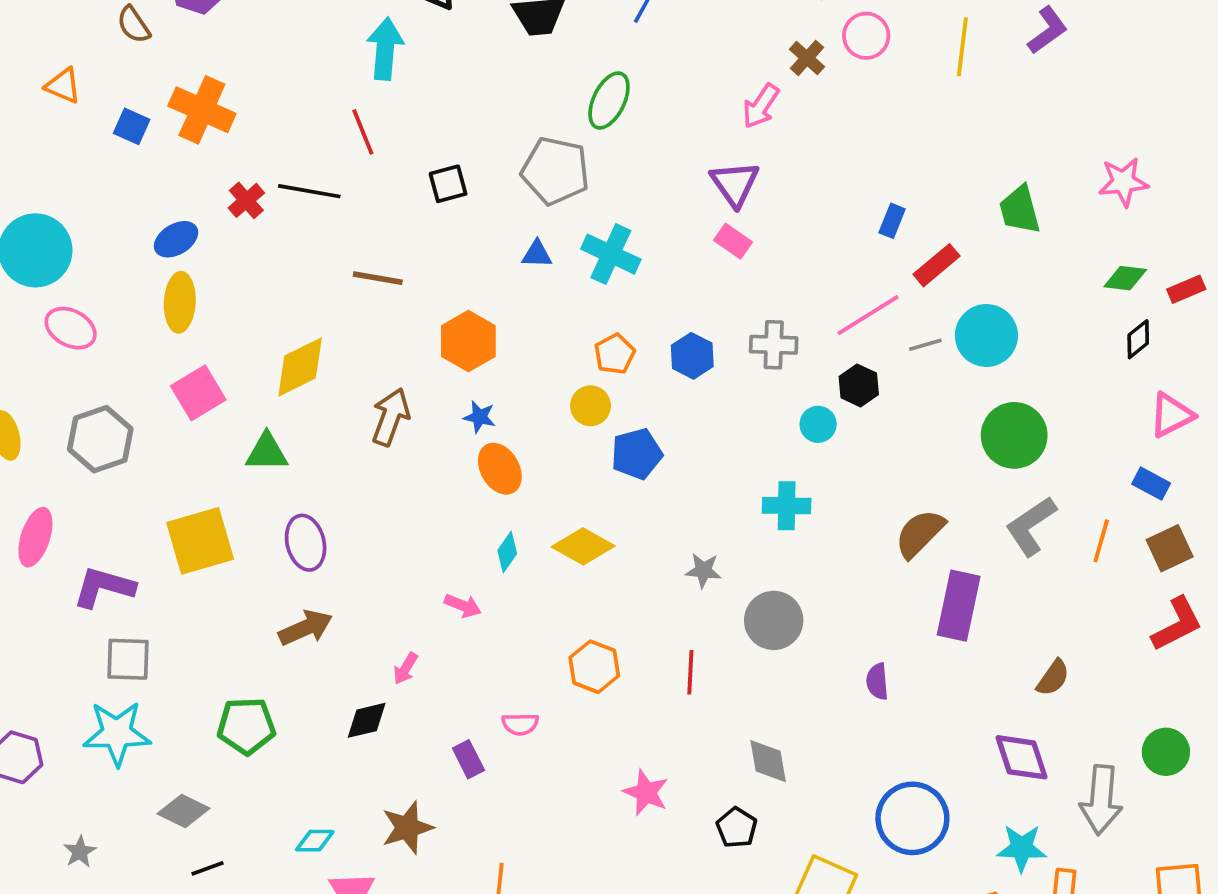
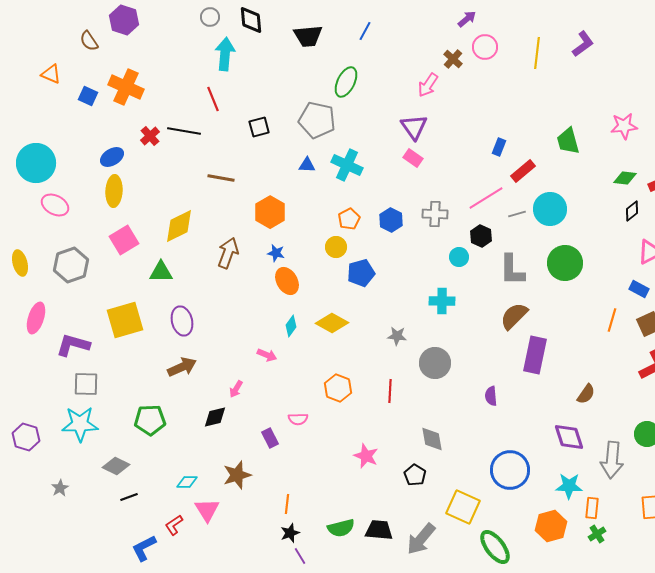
gray L-shape: (1031, 526) -> (512, 270), moved, turned -56

